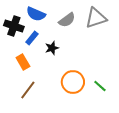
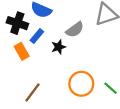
gray semicircle: (67, 20) -> (75, 30), moved
orange rectangle: (23, 62) -> (22, 51), moved

